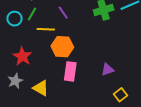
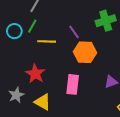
purple line: (63, 13) -> (74, 32), moved
orange hexagon: (62, 47) -> (85, 52), moved
red star: (22, 56) -> (35, 74), moved

